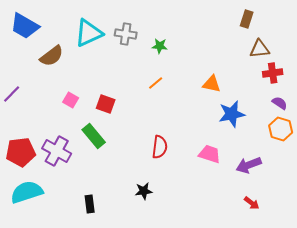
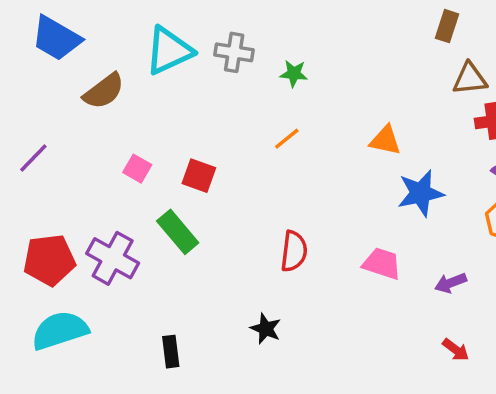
purple arrow: (249, 165) -> (450, 283), size x0.7
black star: (144, 191) -> (266, 329), turned 30

